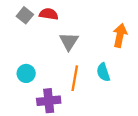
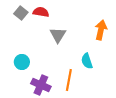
orange line: (75, 78) -> (69, 80), moved
purple cross: (49, 101) -> (41, 85), turned 30

